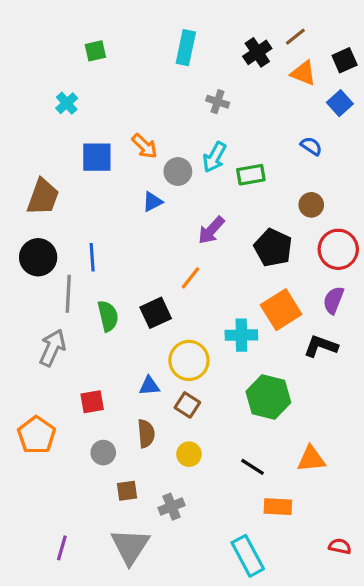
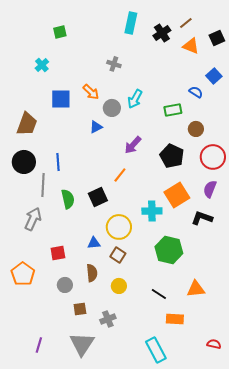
cyan rectangle: (186, 48) -> (131, 23), moved
gray cross: (218, 102) -> (114, 64), moved
blue square: (340, 103) -> (214, 76), moved
green rectangle: (251, 175) -> (173, 110), moved

